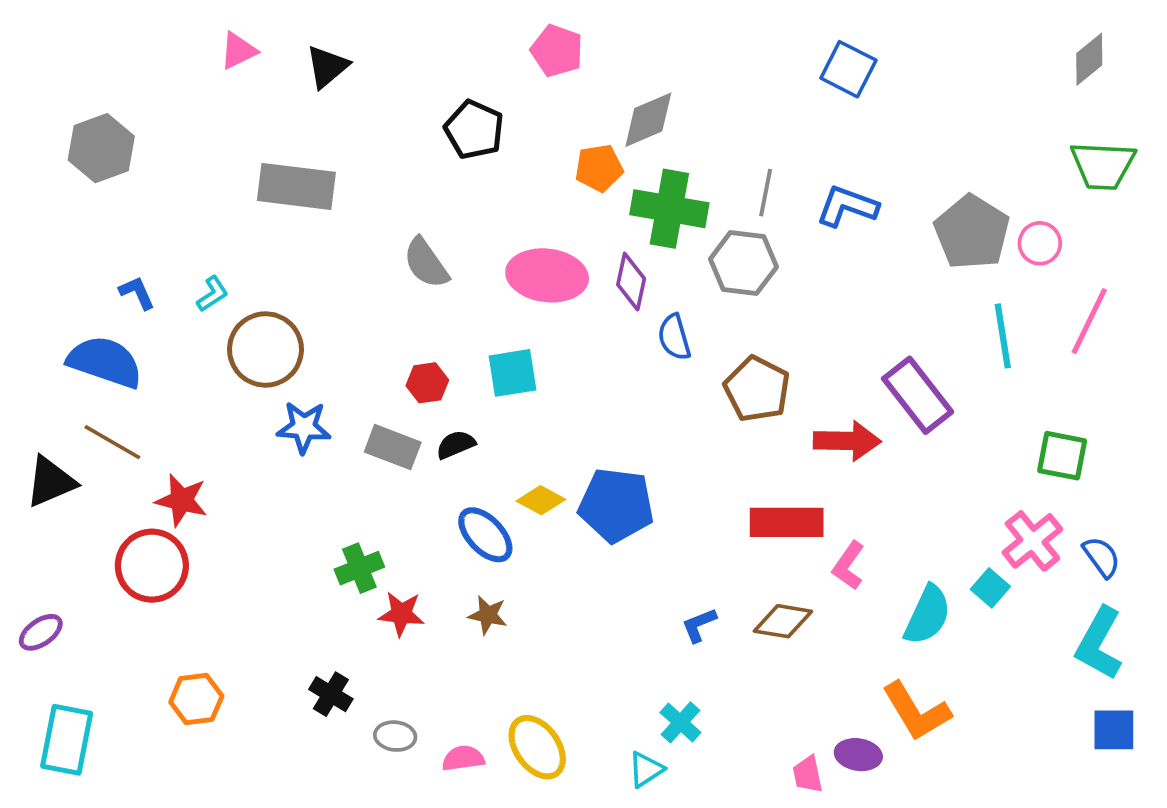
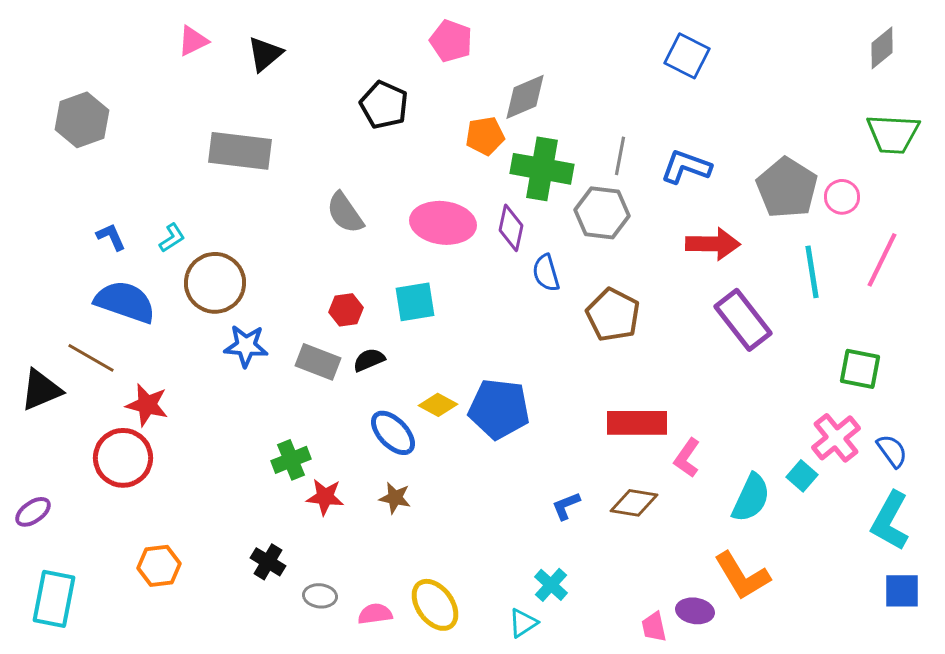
blue semicircle: (105, 362) -> (125, 302), moved
red arrow: (847, 441) -> (713, 244), moved

